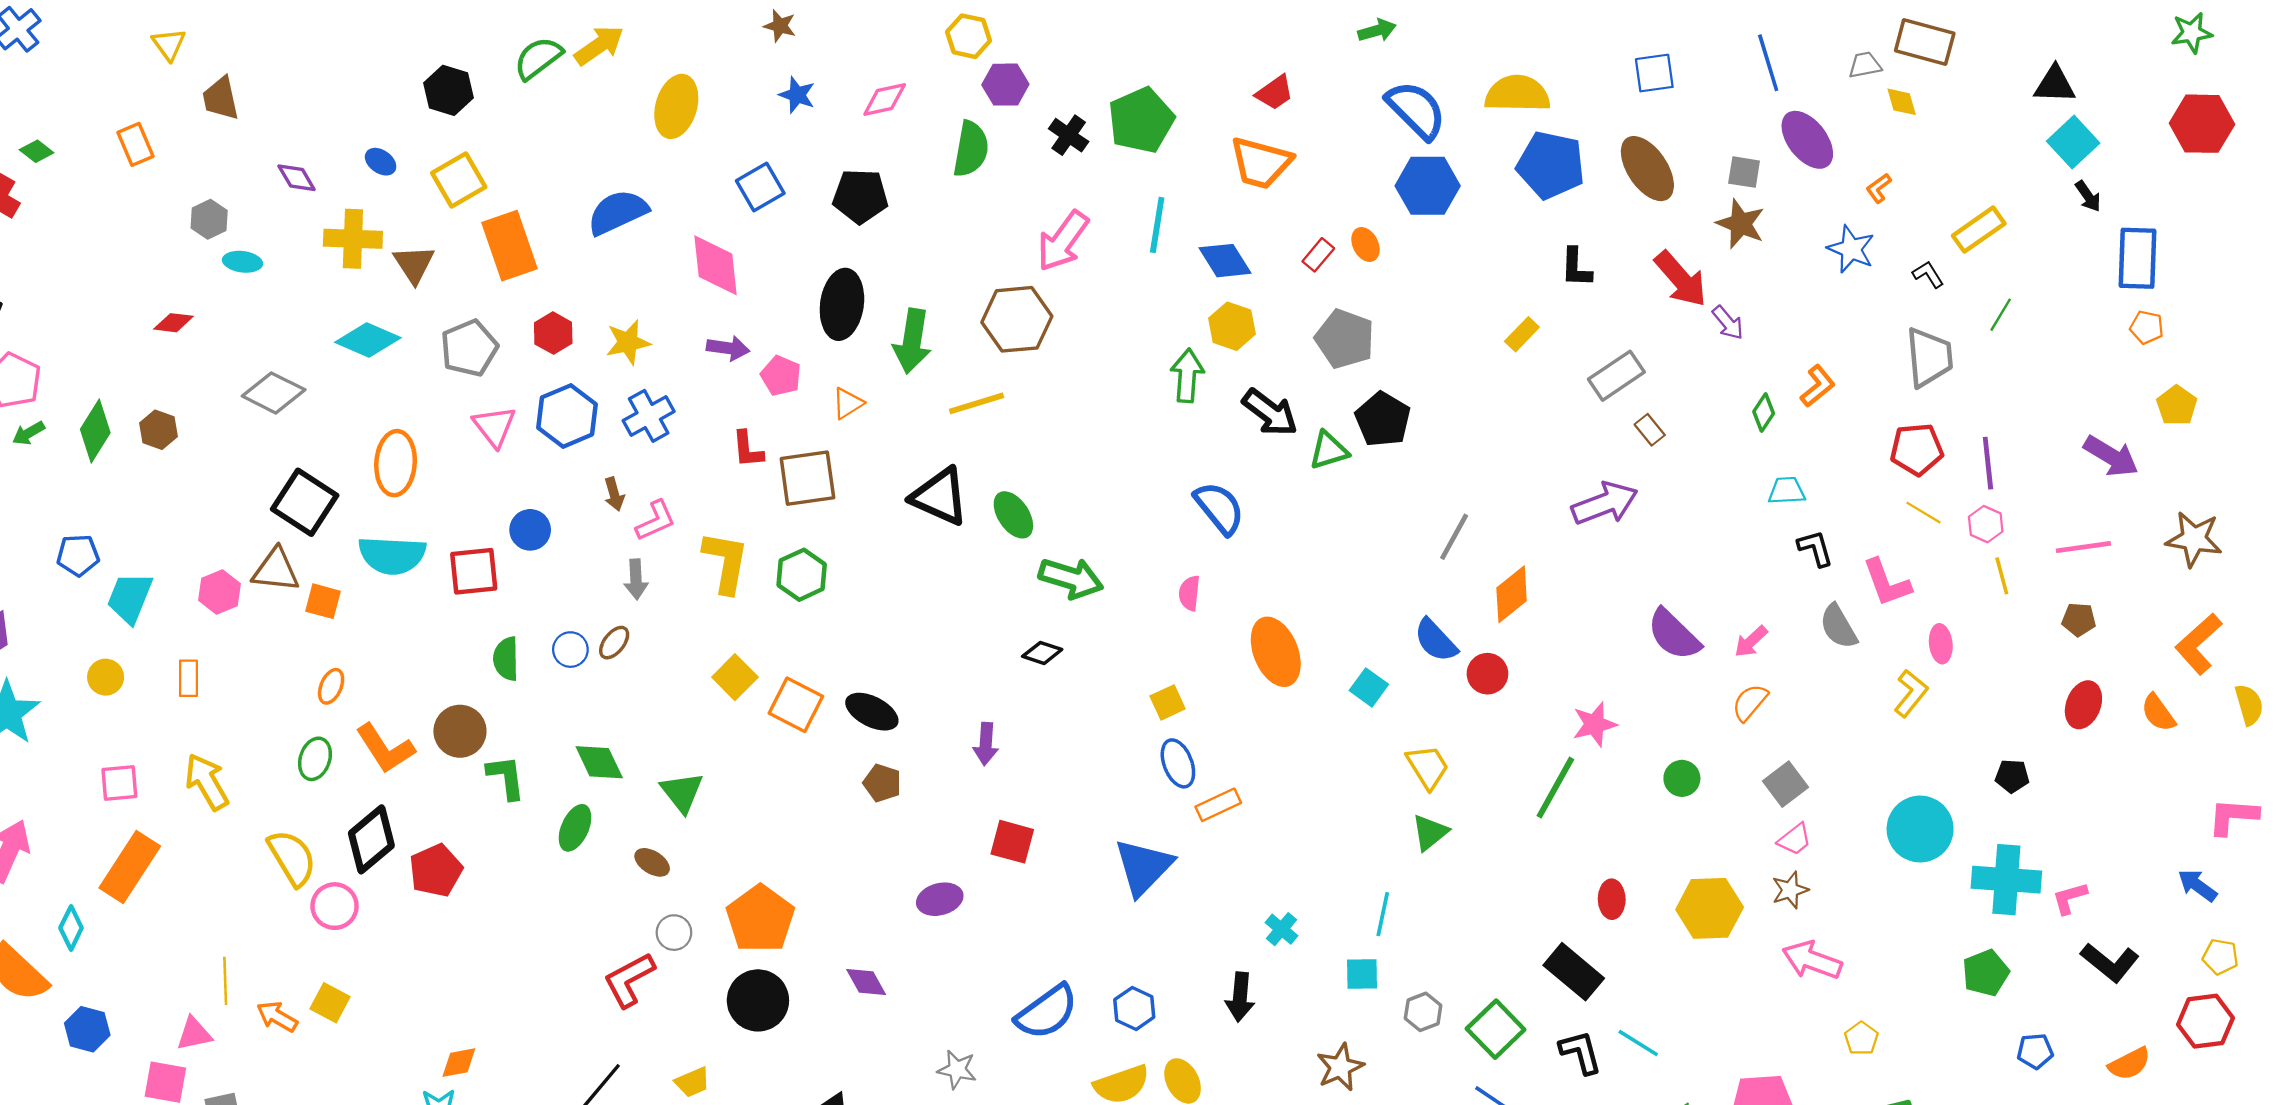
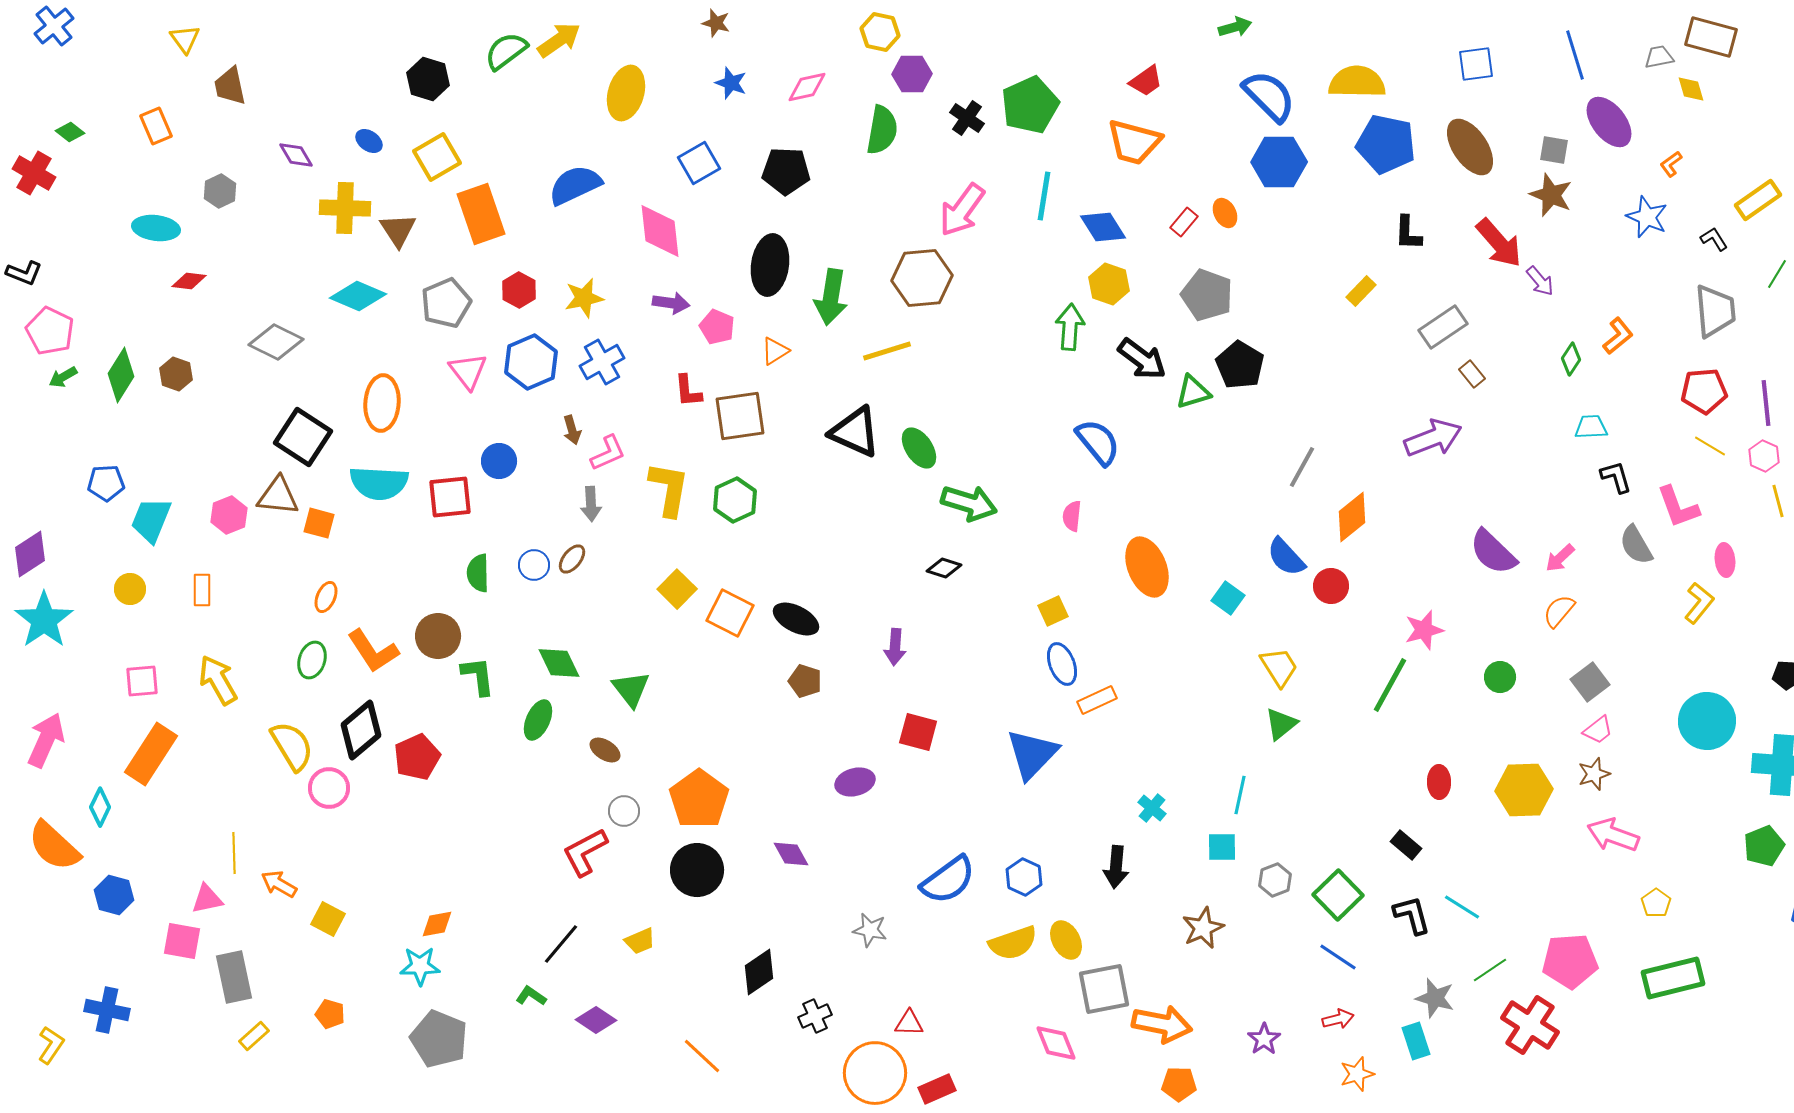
cyan ellipse: (242, 262) -> (156, 228), moved, size x1.4
black rectangle: (1574, 972) -> (1406, 845), size x0.6
yellow square: (330, 1003) -> (328, 919), moved

